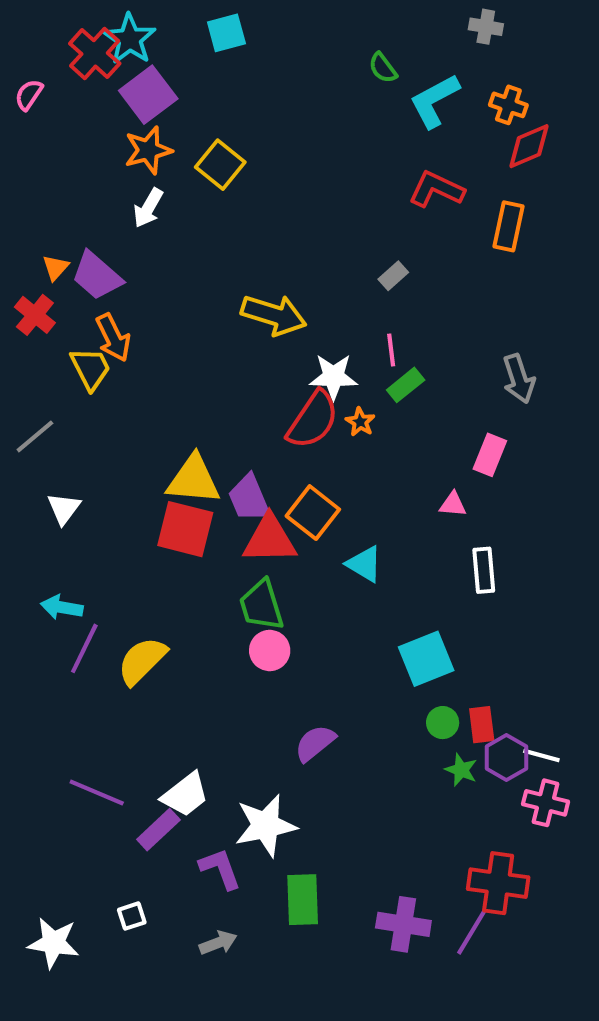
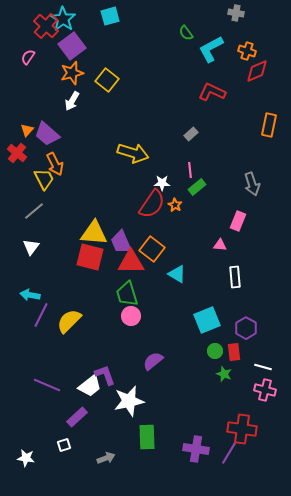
pink semicircle: (29, 95) -> (28, 57), moved
orange rectangle: (508, 226) -> (269, 125), moved
white star: (333, 377) -> (162, 183), size x0.7
gray line: (35, 436) -> (34, 211), moved
purple hexagon: (506, 758) -> (246, 328), moved
purple rectangle: (158, 830) -> (77, 417), moved
purple L-shape: (220, 869) -> (105, 375), moved
white star: (53, 943) -> (26, 458), size x0.7

